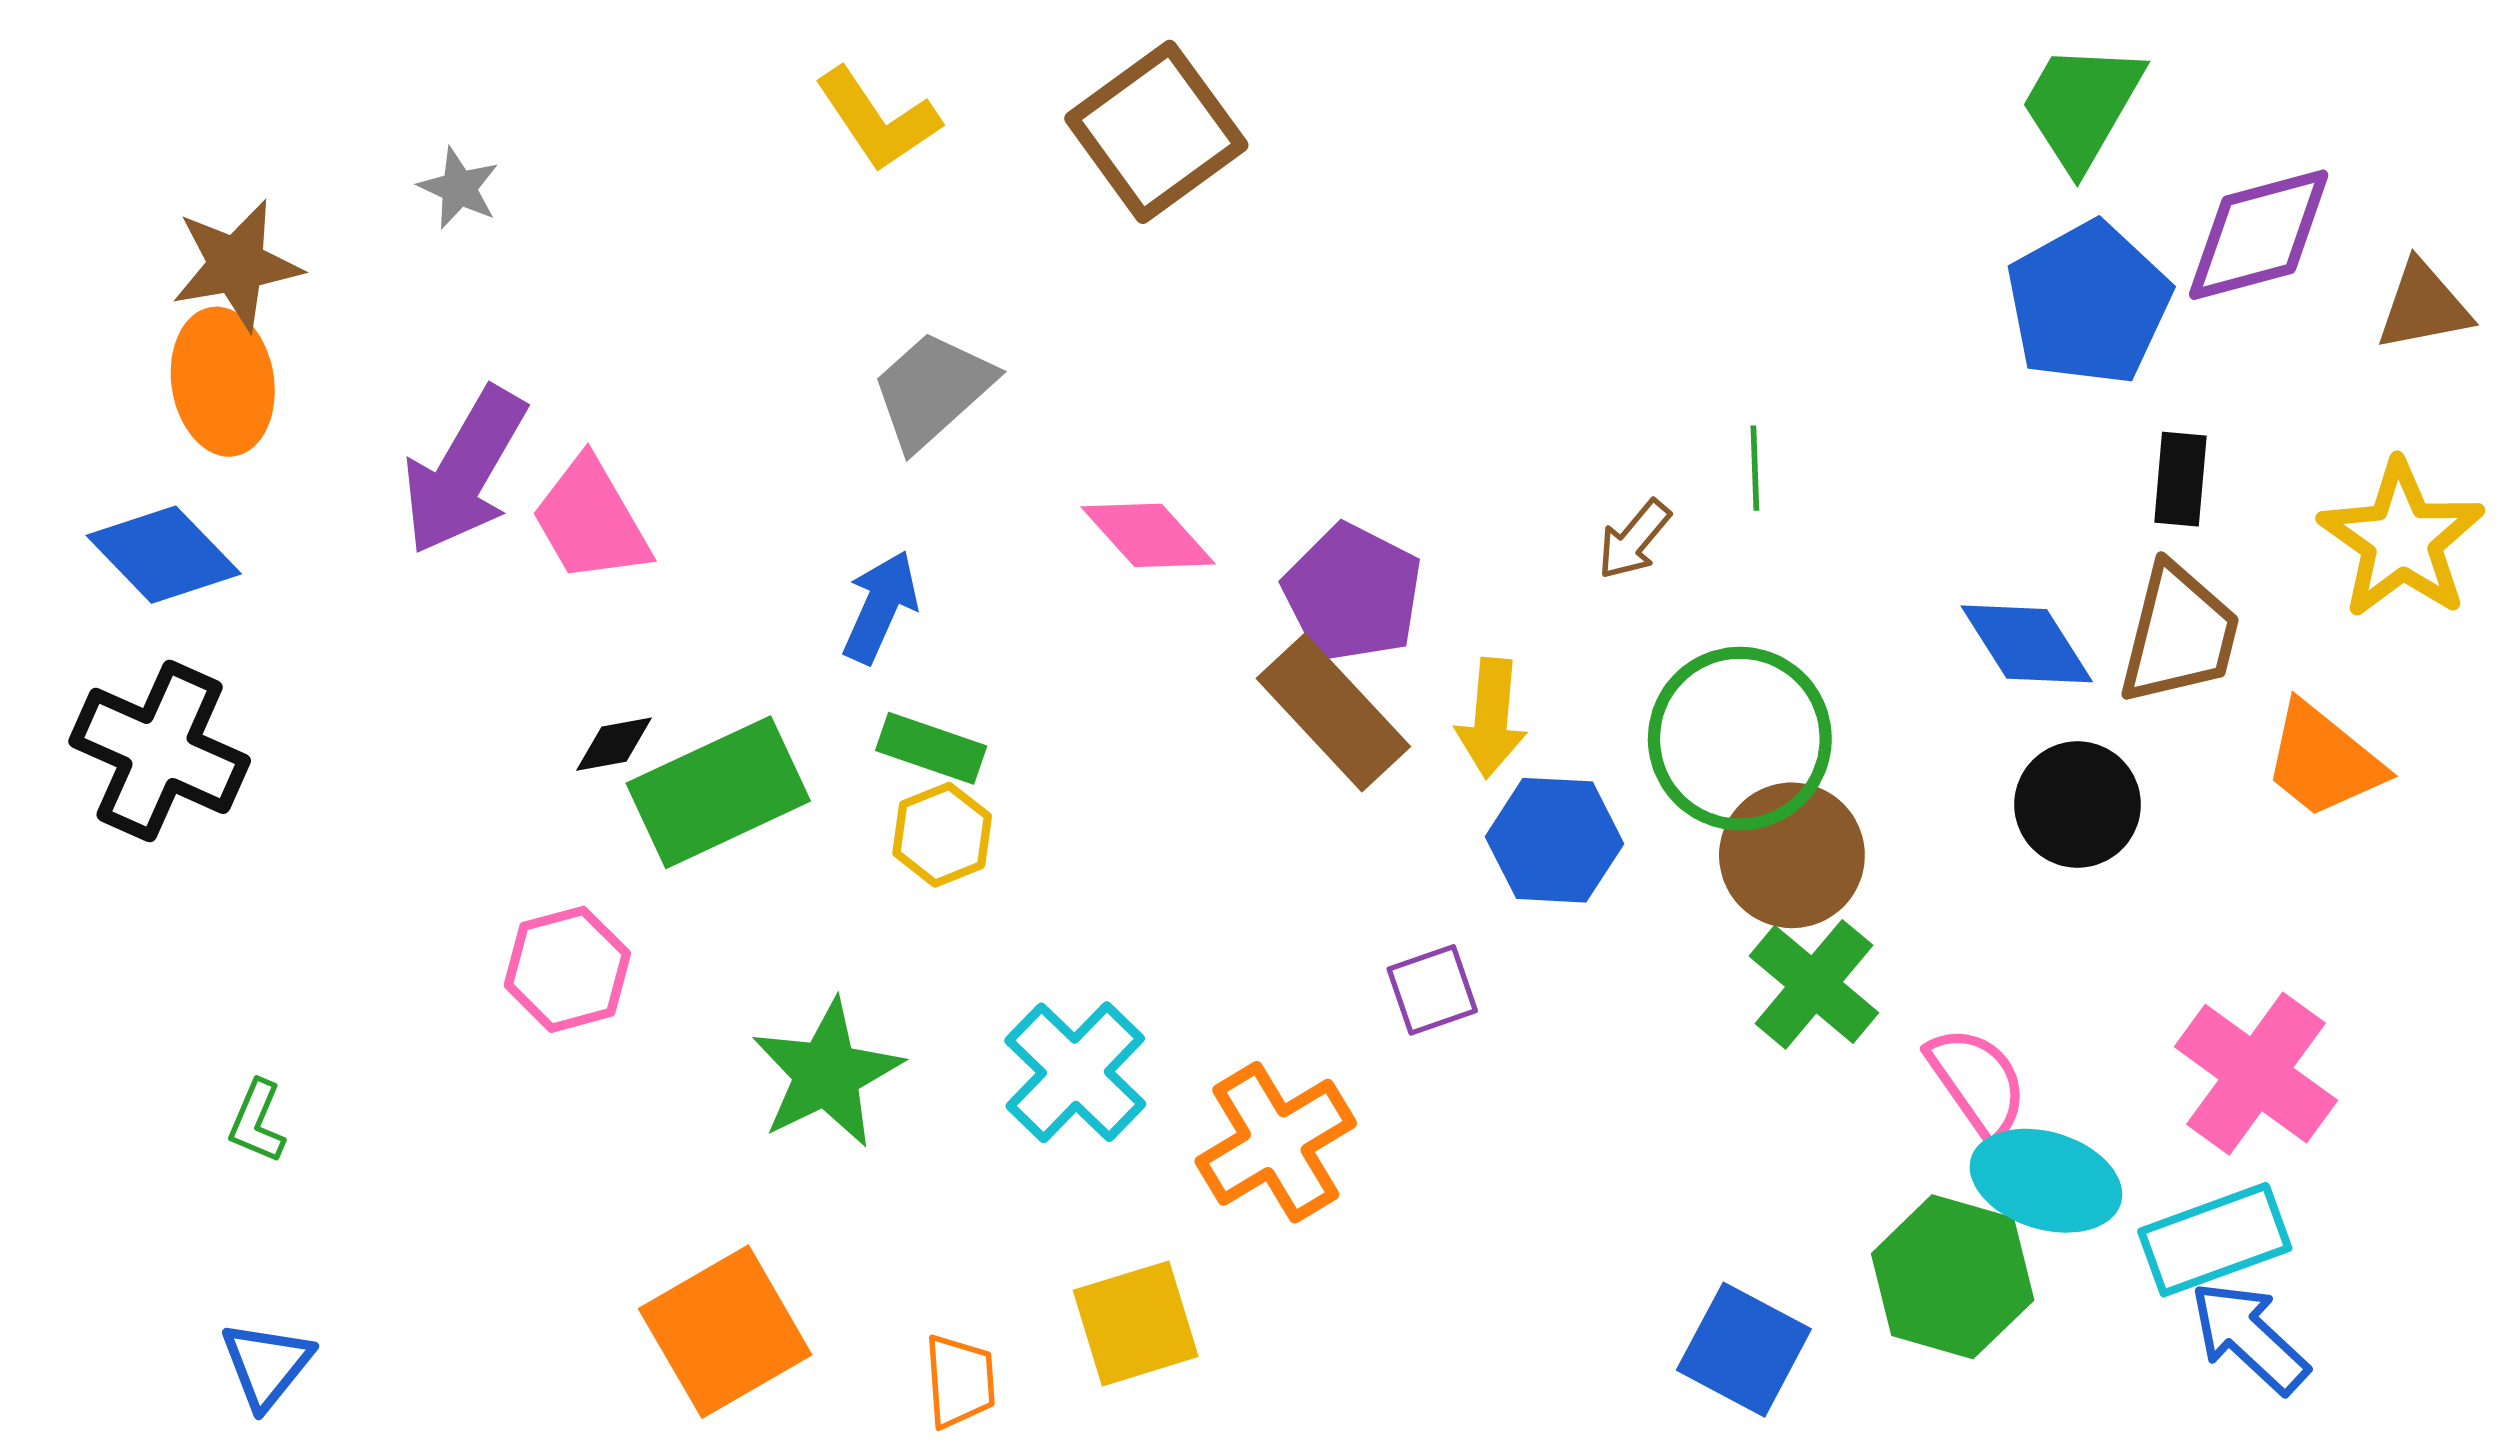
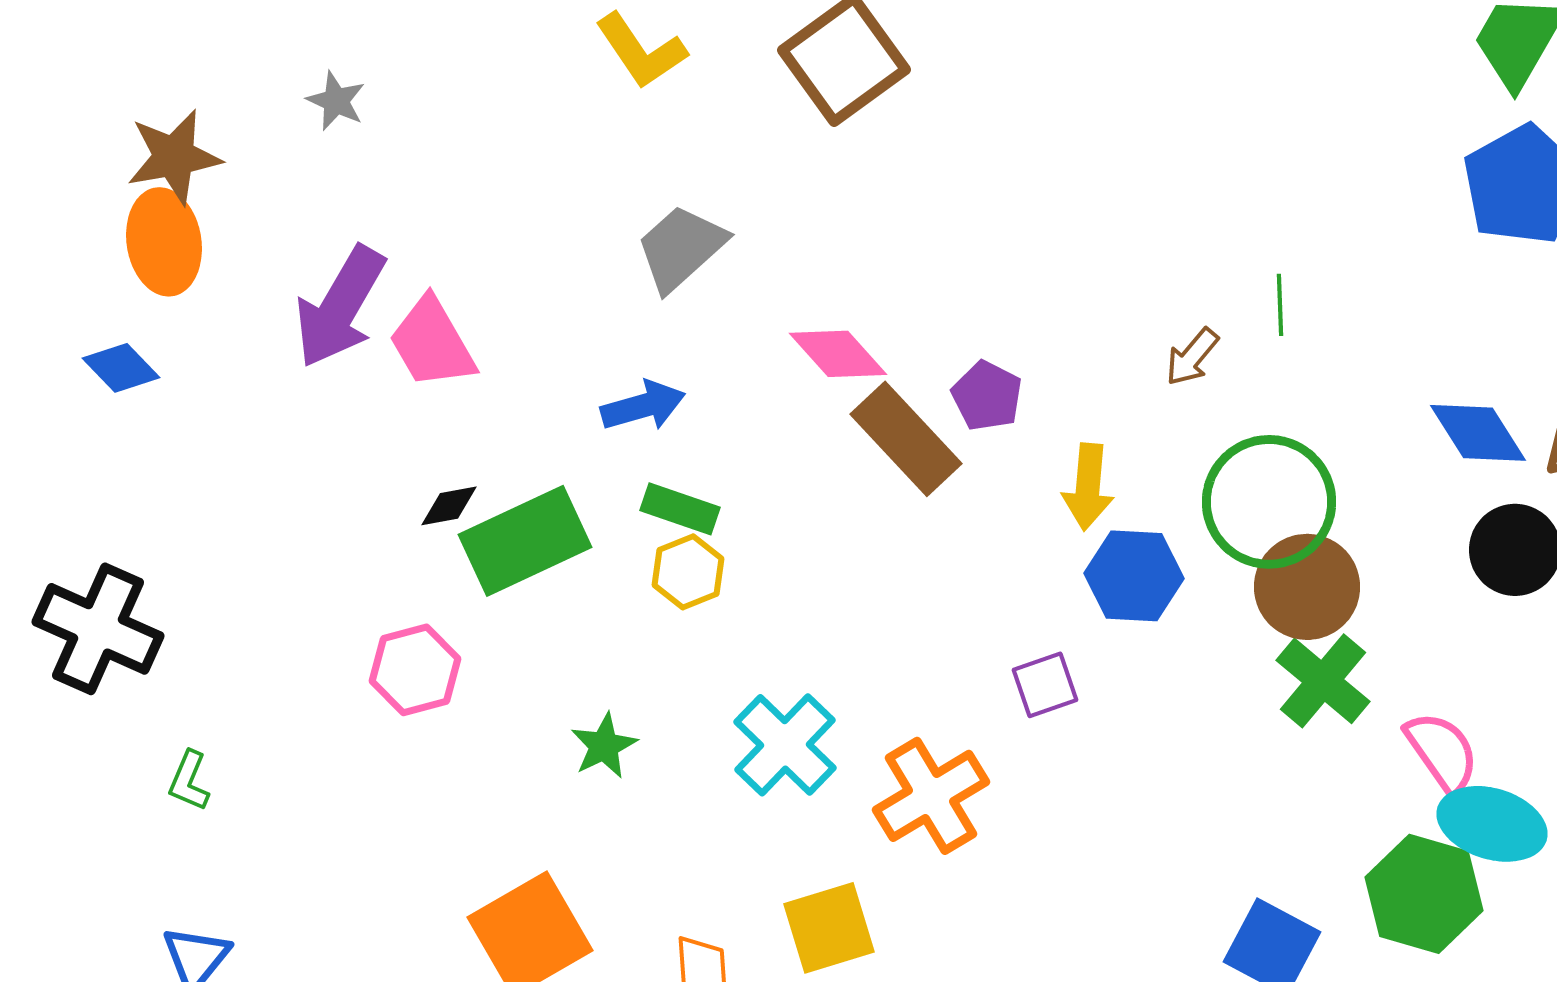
blue diamond: (164, 555) -> (121, 368), size x0.7
purple pentagon: (1353, 593) -> (987, 396), size x0.7
blue arrow: (880, 607) -> (643, 406), turned 50
brown rectangle: (1333, 713) -> (906, 439), moved
black cross: (160, 751) -> (98, 629), moved
green star: (827, 1074) -> (604, 746), size x0.6

